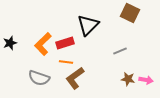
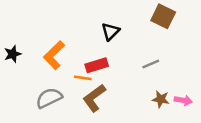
black triangle: (88, 25) -> (110, 31), size x0.7
red rectangle: (65, 43) -> (97, 65), moved
gray semicircle: (39, 78) -> (49, 98), turned 135

